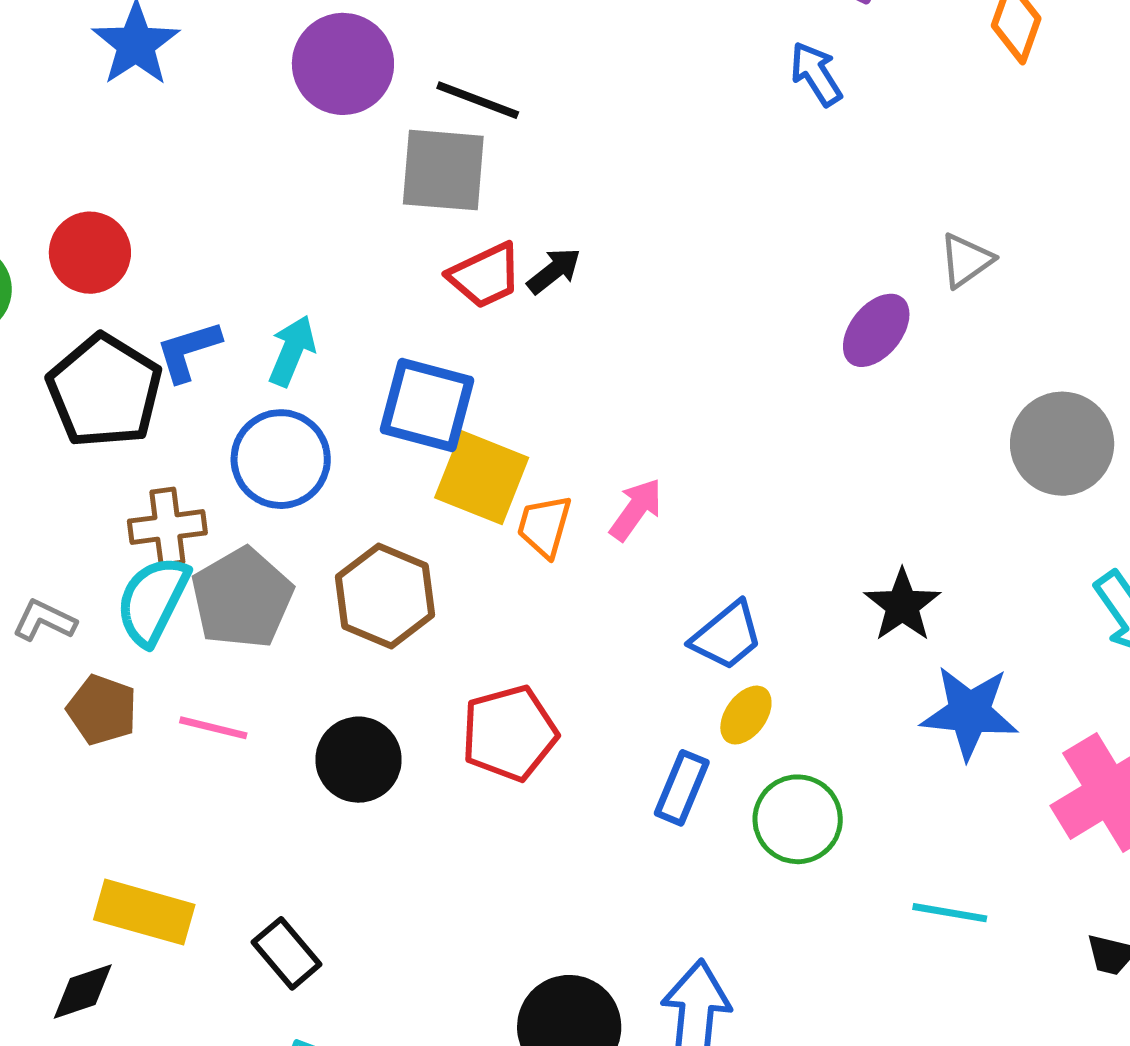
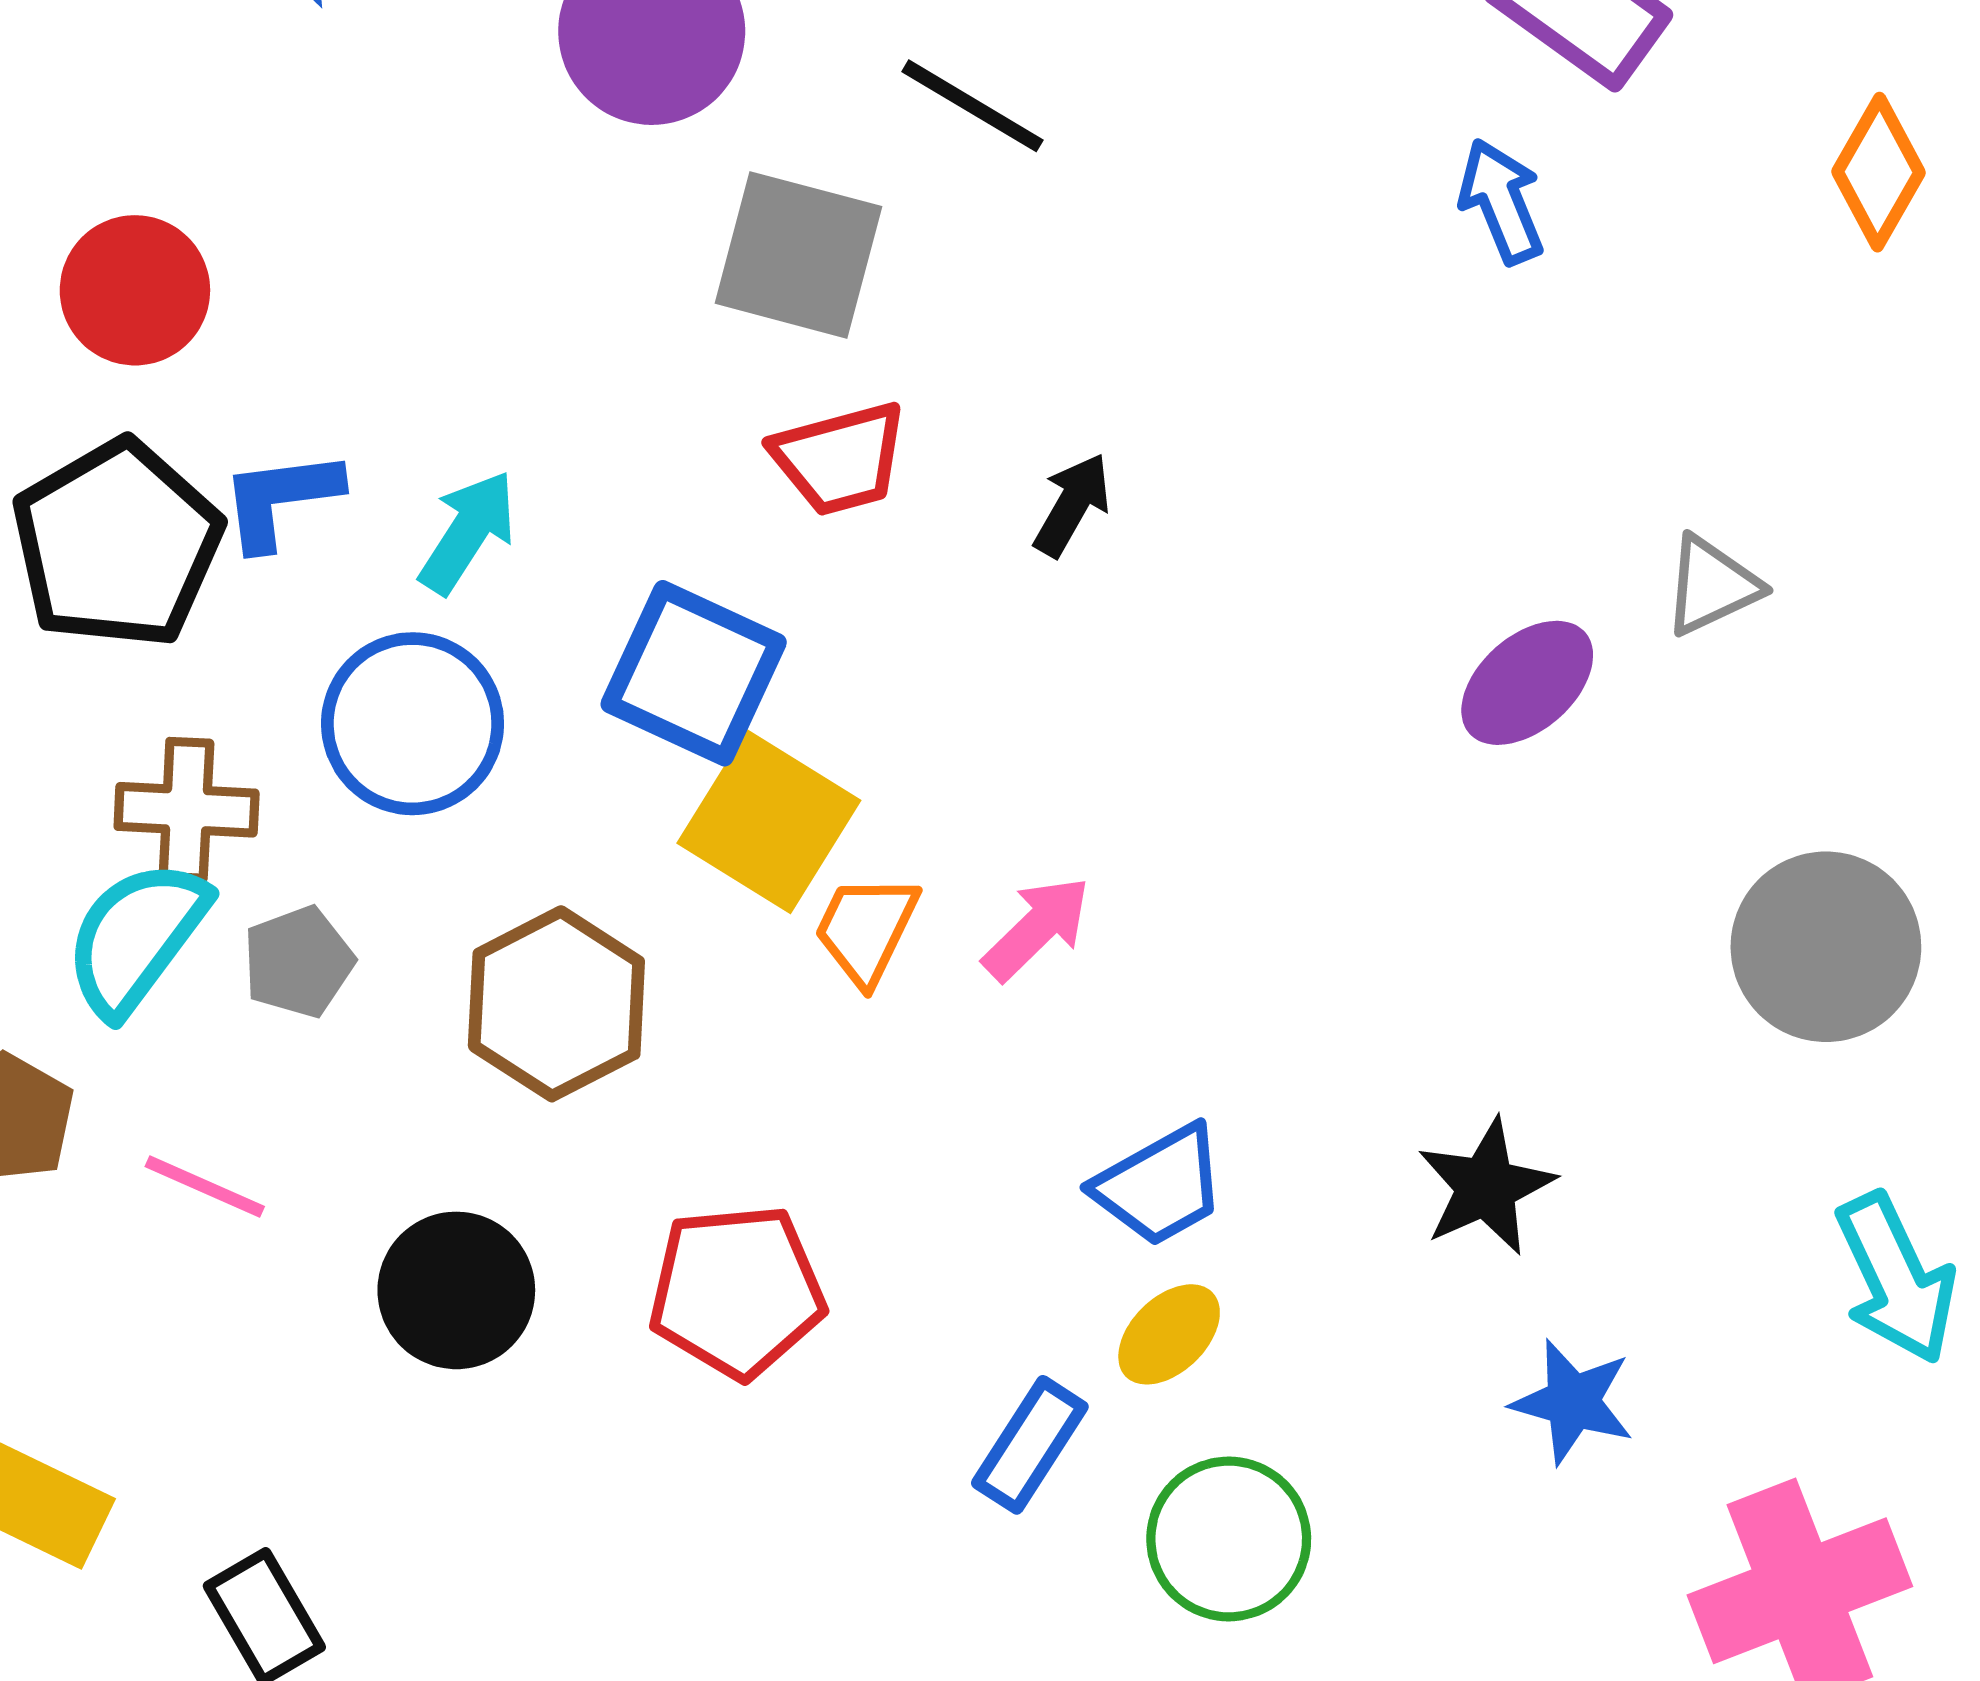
black line: (478, 100) -> (973, 106), moved
black arrow: (554, 271) -> (1072, 505), moved, turned -32
gray pentagon: (242, 598) -> (298, 962), size x0.6
blue star: (969, 713) -> (1573, 1402), size x0.7

